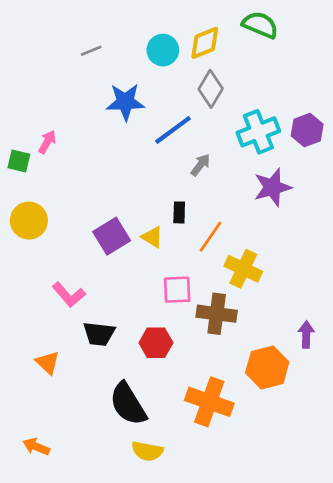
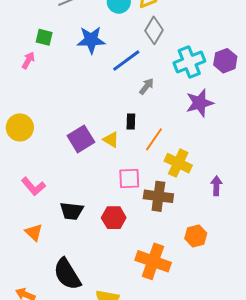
pink arrow: (47, 142) -> (28, 60), moved
green square: (19, 161) -> (44, 37), moved
pink L-shape: (69, 295) -> (33, 186), moved
purple arrow: (306, 335) -> (216, 186), moved
orange hexagon: (267, 367) -> (196, 236), size x0.7
black semicircle: (128, 404) -> (67, 274), moved

